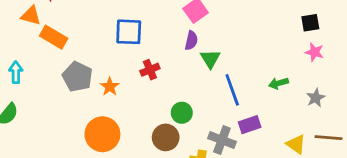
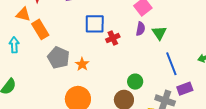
orange rectangle: (54, 37) -> (40, 29), turned 30
green triangle: (210, 59) -> (159, 33), moved
red cross: (150, 70) -> (113, 38), moved
cyan arrow: (16, 72) -> (14, 45), moved

